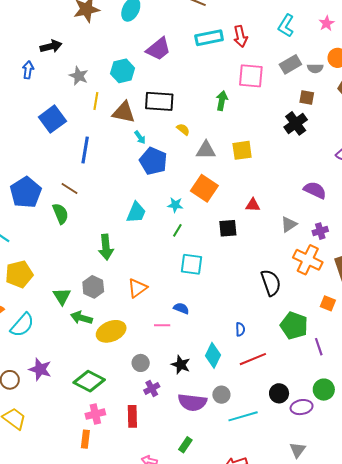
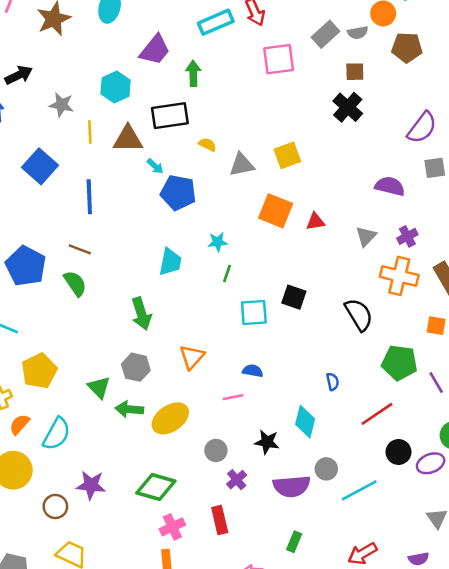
green arrow: (222, 101) -> (193, 73), moved
orange square: (204, 188) -> (276, 211), moved
black square: (228, 228) -> (294, 297), moved, turned 36
red line: (253, 359) -> (377, 414), moved

